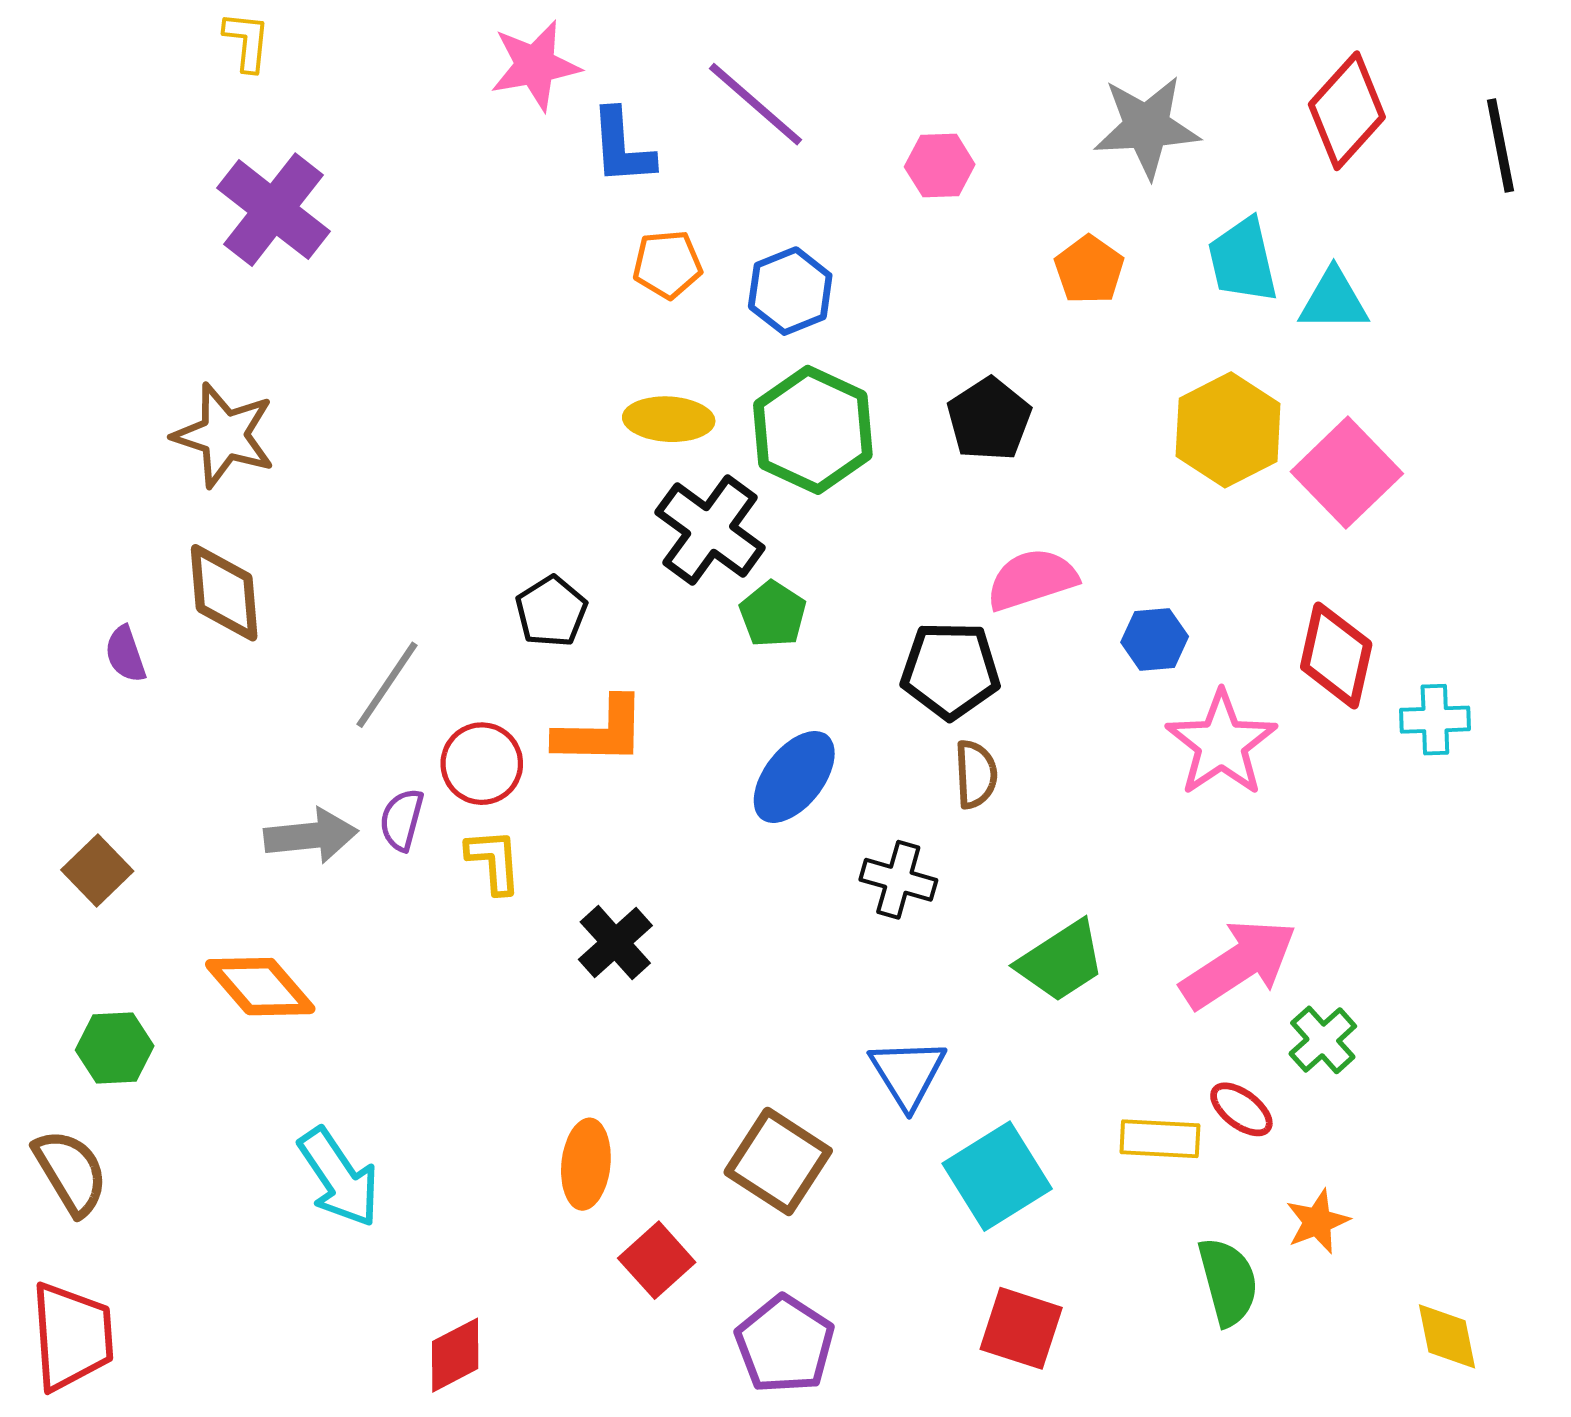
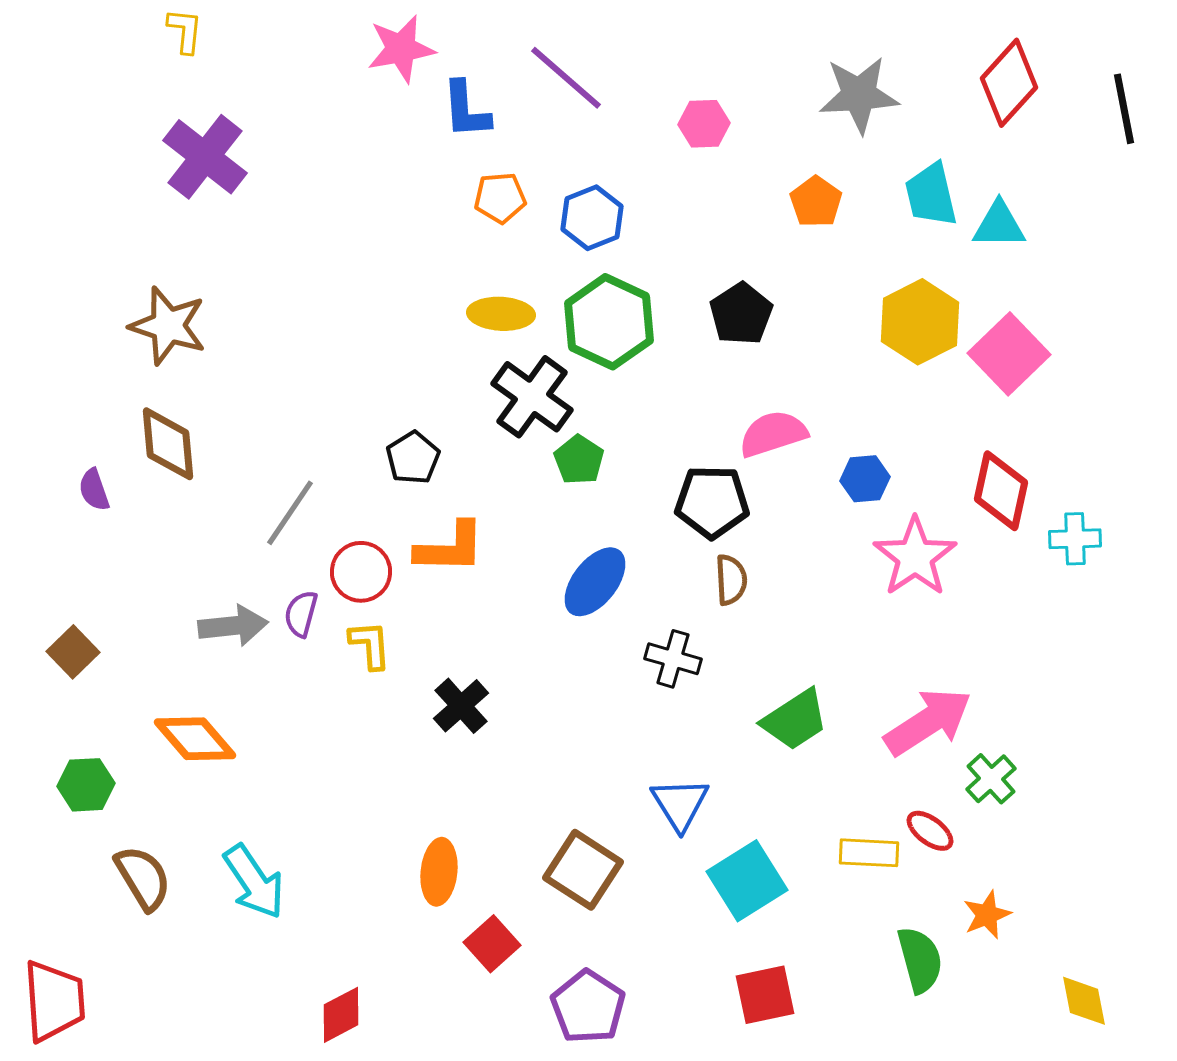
brown semicircle: (71, 1172) -> (143, 878), moved
red square: (1021, 1328) -> (765, 995), turned -30

